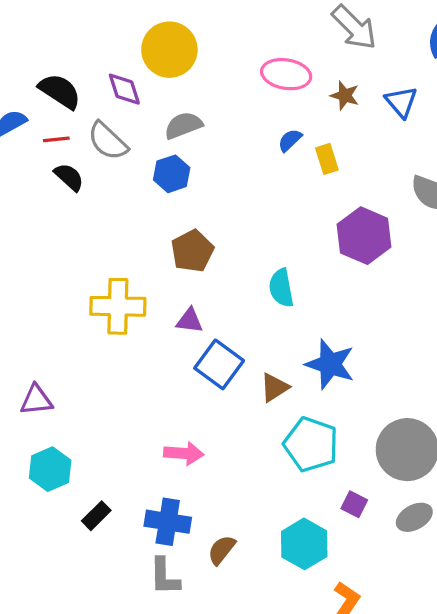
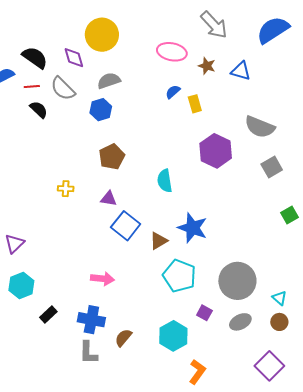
blue triangle: (401, 102) -> (241, 71), turned -35
yellow cross: (118, 306) -> (66, 189), size x0.5
purple triangle: (36, 400) -> (15, 244), turned -40

